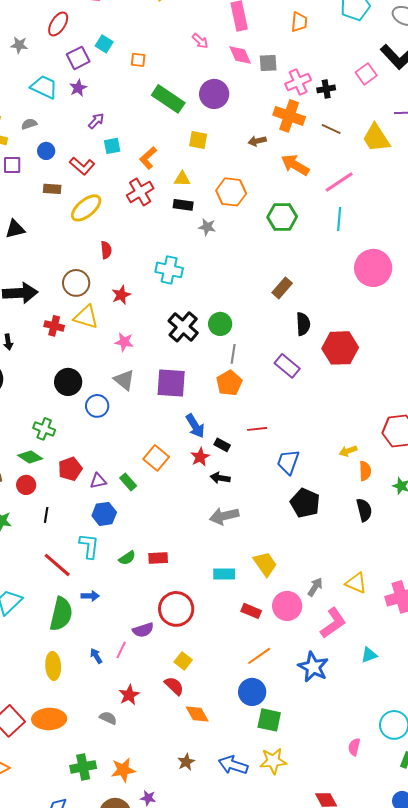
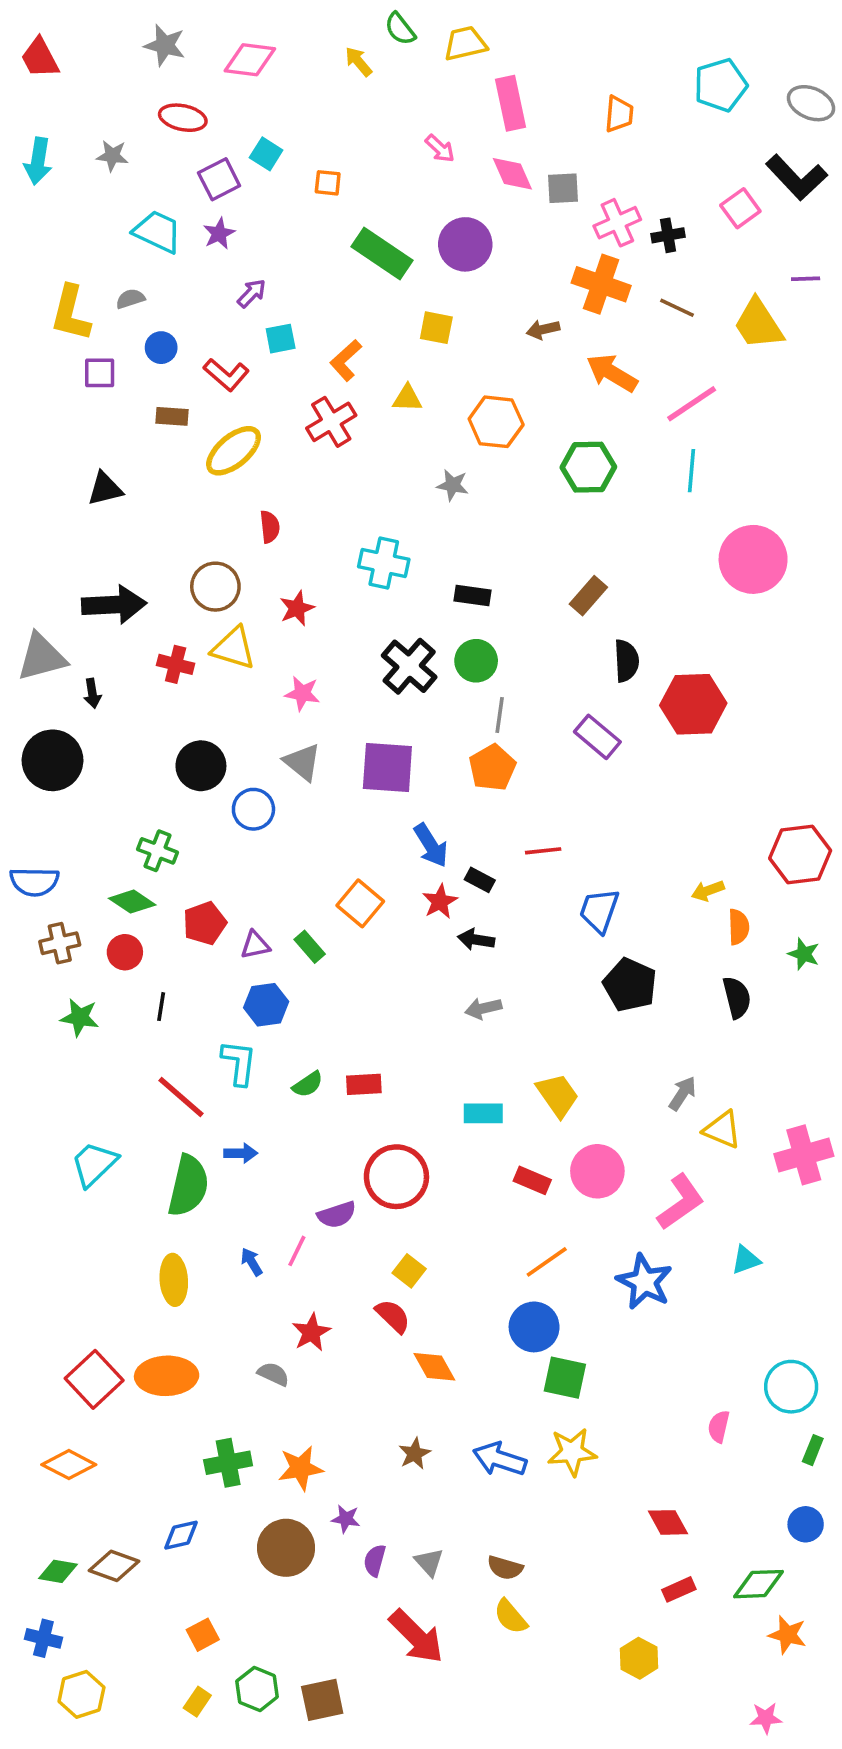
red ellipse: (58, 24) -> (183, 118), turned 70
black rectangle: (183, 205) -> (472, 596), moved
gray arrow: (224, 516) -> (483, 1008), size x0.7
gray arrow: (315, 587) -> (682, 1093), moved

